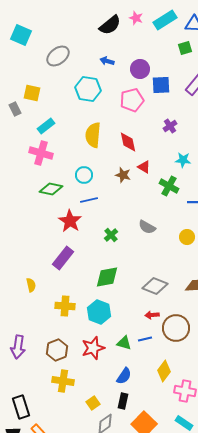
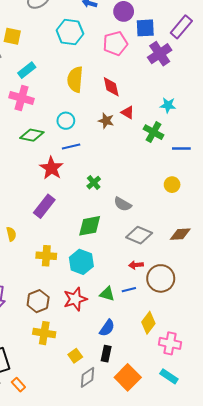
purple cross: (170, 126) -> (160, 54), moved, size x1.6
gray semicircle: (147, 227) -> (123, 204), moved

